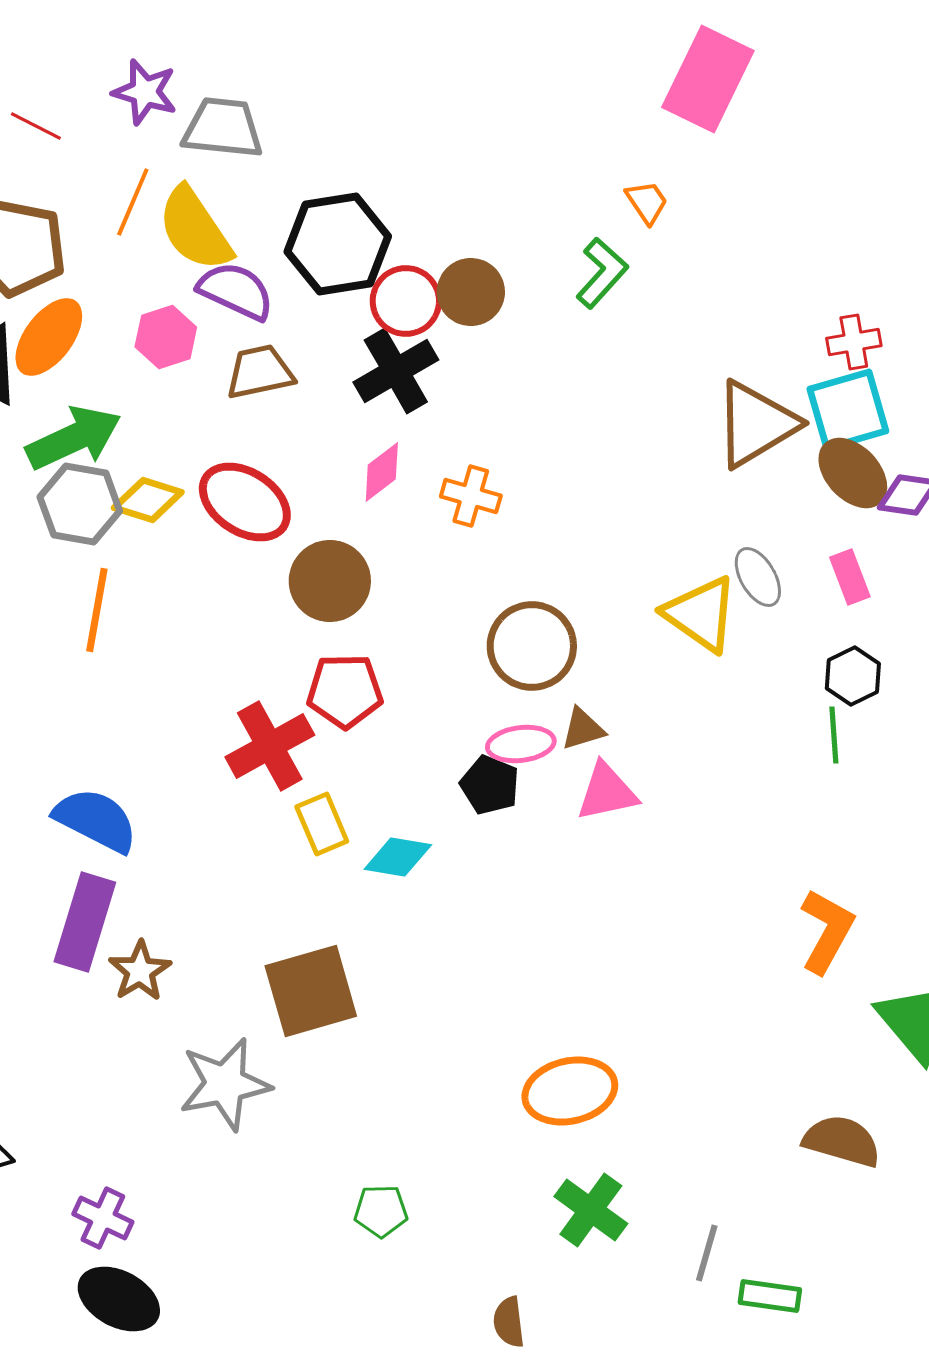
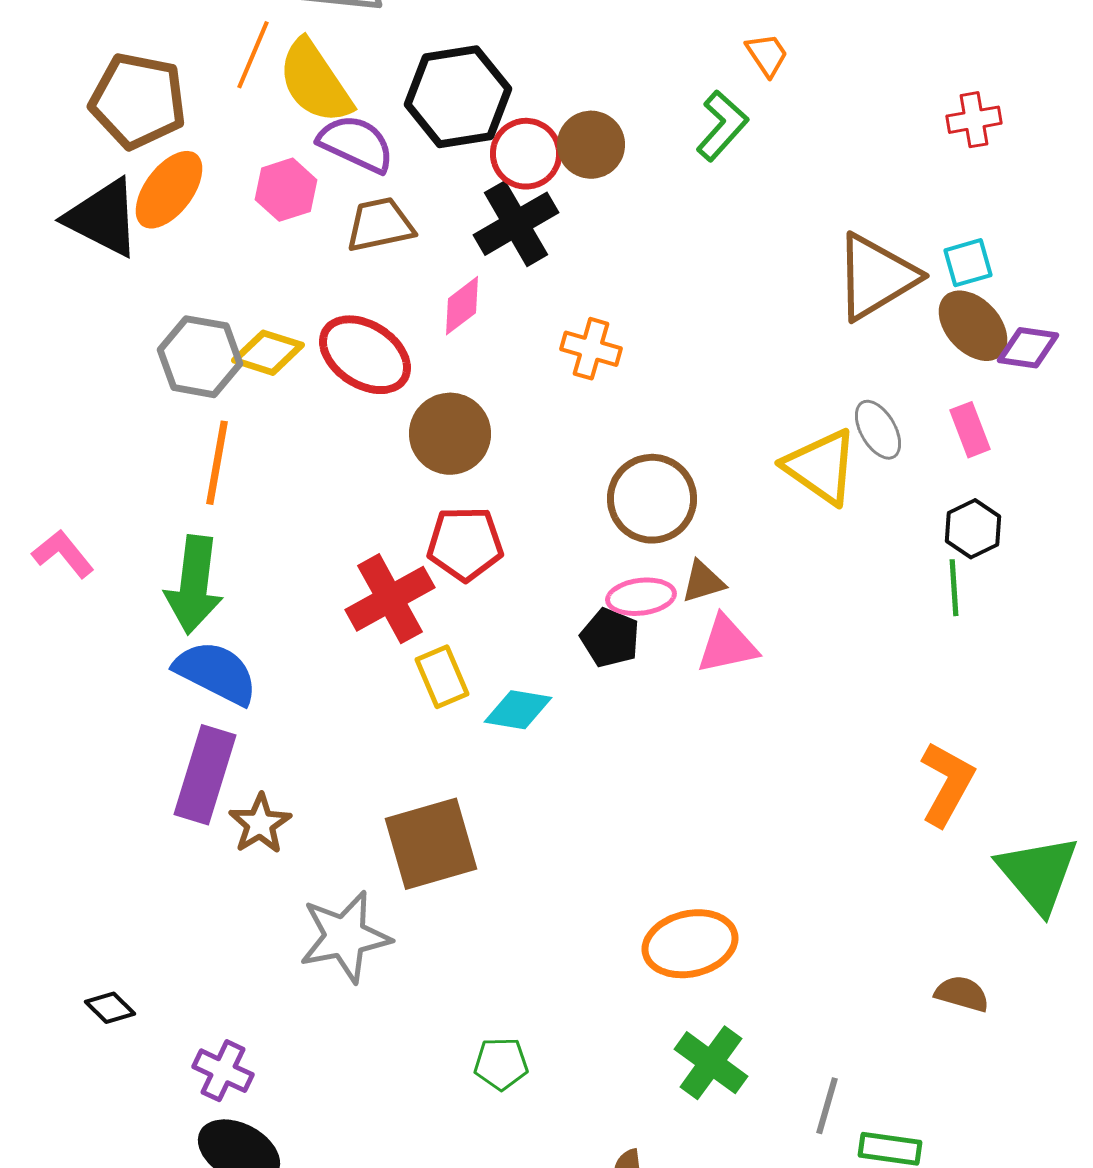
red cross: (854, 342) -> (974, 120), moved
cyan square: (848, 410) -> (968, 263), size x0.6
green arrow: (74, 438) -> (194, 585), moved, turned 122
pink diamond: (382, 472) -> (462, 306), moved
brown semicircle: (842, 1141) -> (962, 994), size x0.7

